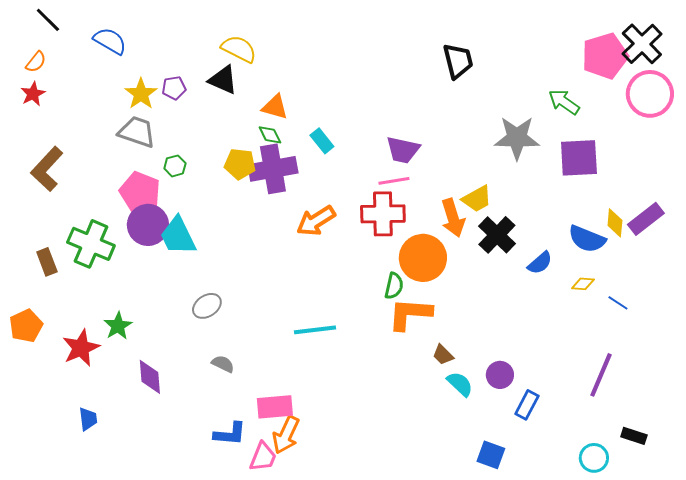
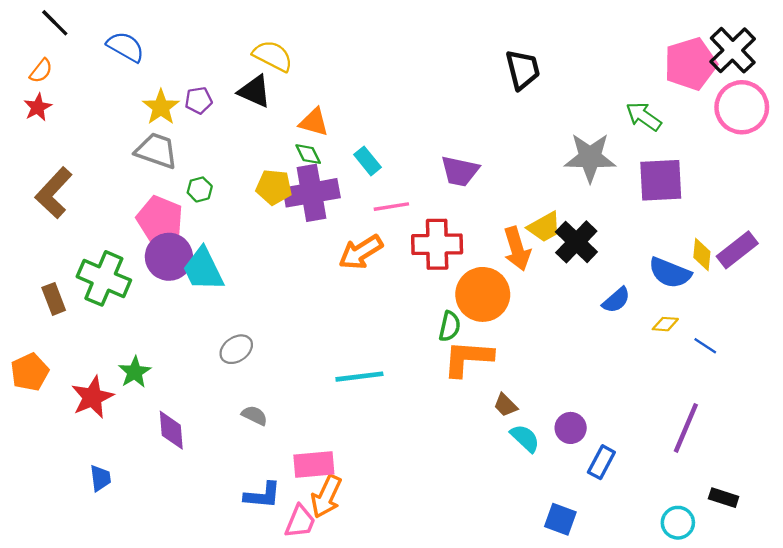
pink line: (394, 181) -> (391, 207), moved
black cross: (497, 235) -> (576, 242), moved

